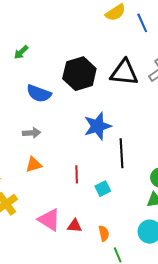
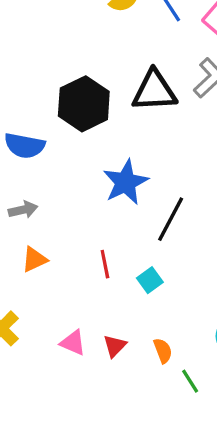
black line: (122, 153) -> (171, 219), turned 40
pink triangle: (49, 220) -> (73, 343), size x0.7
red triangle: (75, 226) -> (115, 346), turned -42

